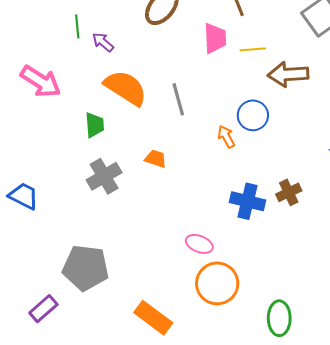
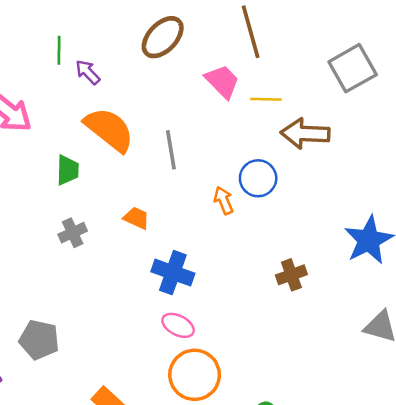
pink trapezoid: (215, 38) -> (222, 81), turned -48
gray cross: (104, 176) -> (73, 233), size x0.7
blue cross: (247, 201) -> (173, 273), moved
gray pentagon: (86, 268) -> (39, 340), size x0.7

